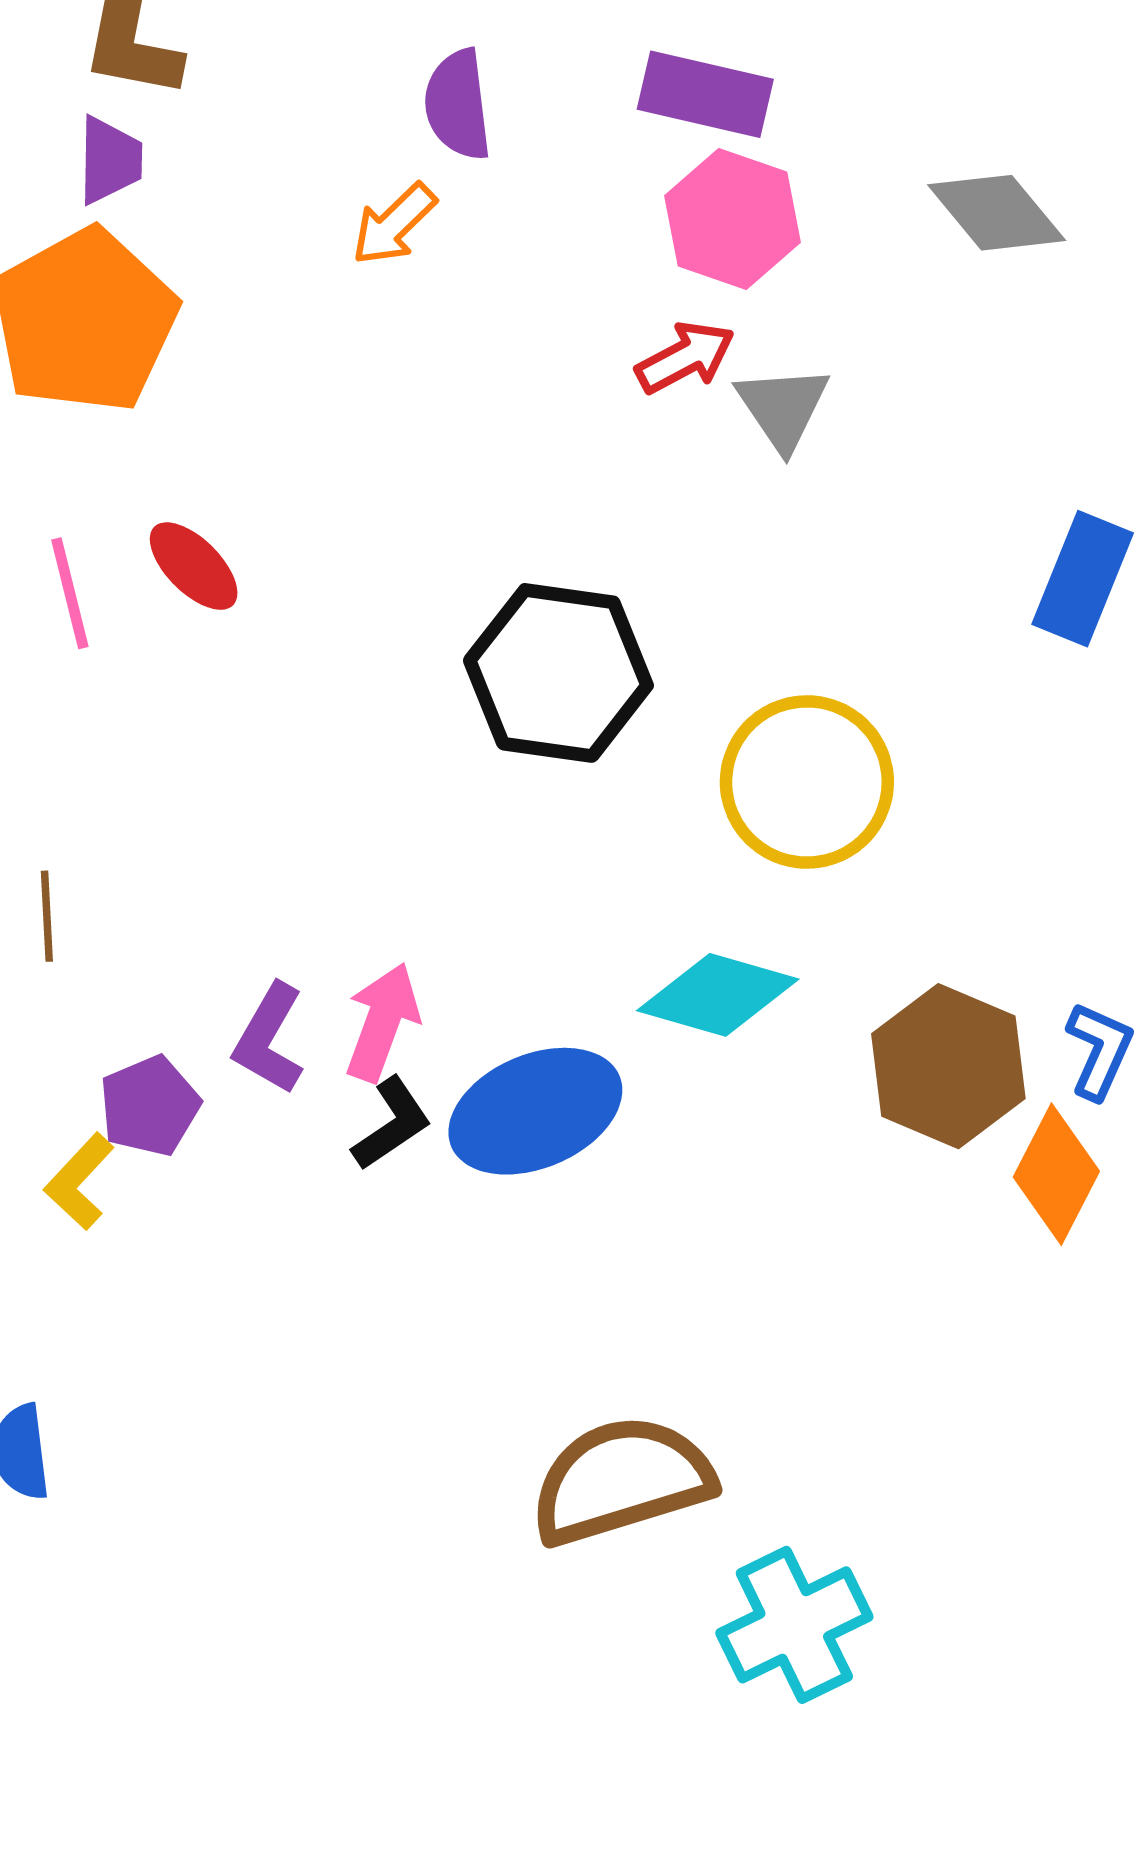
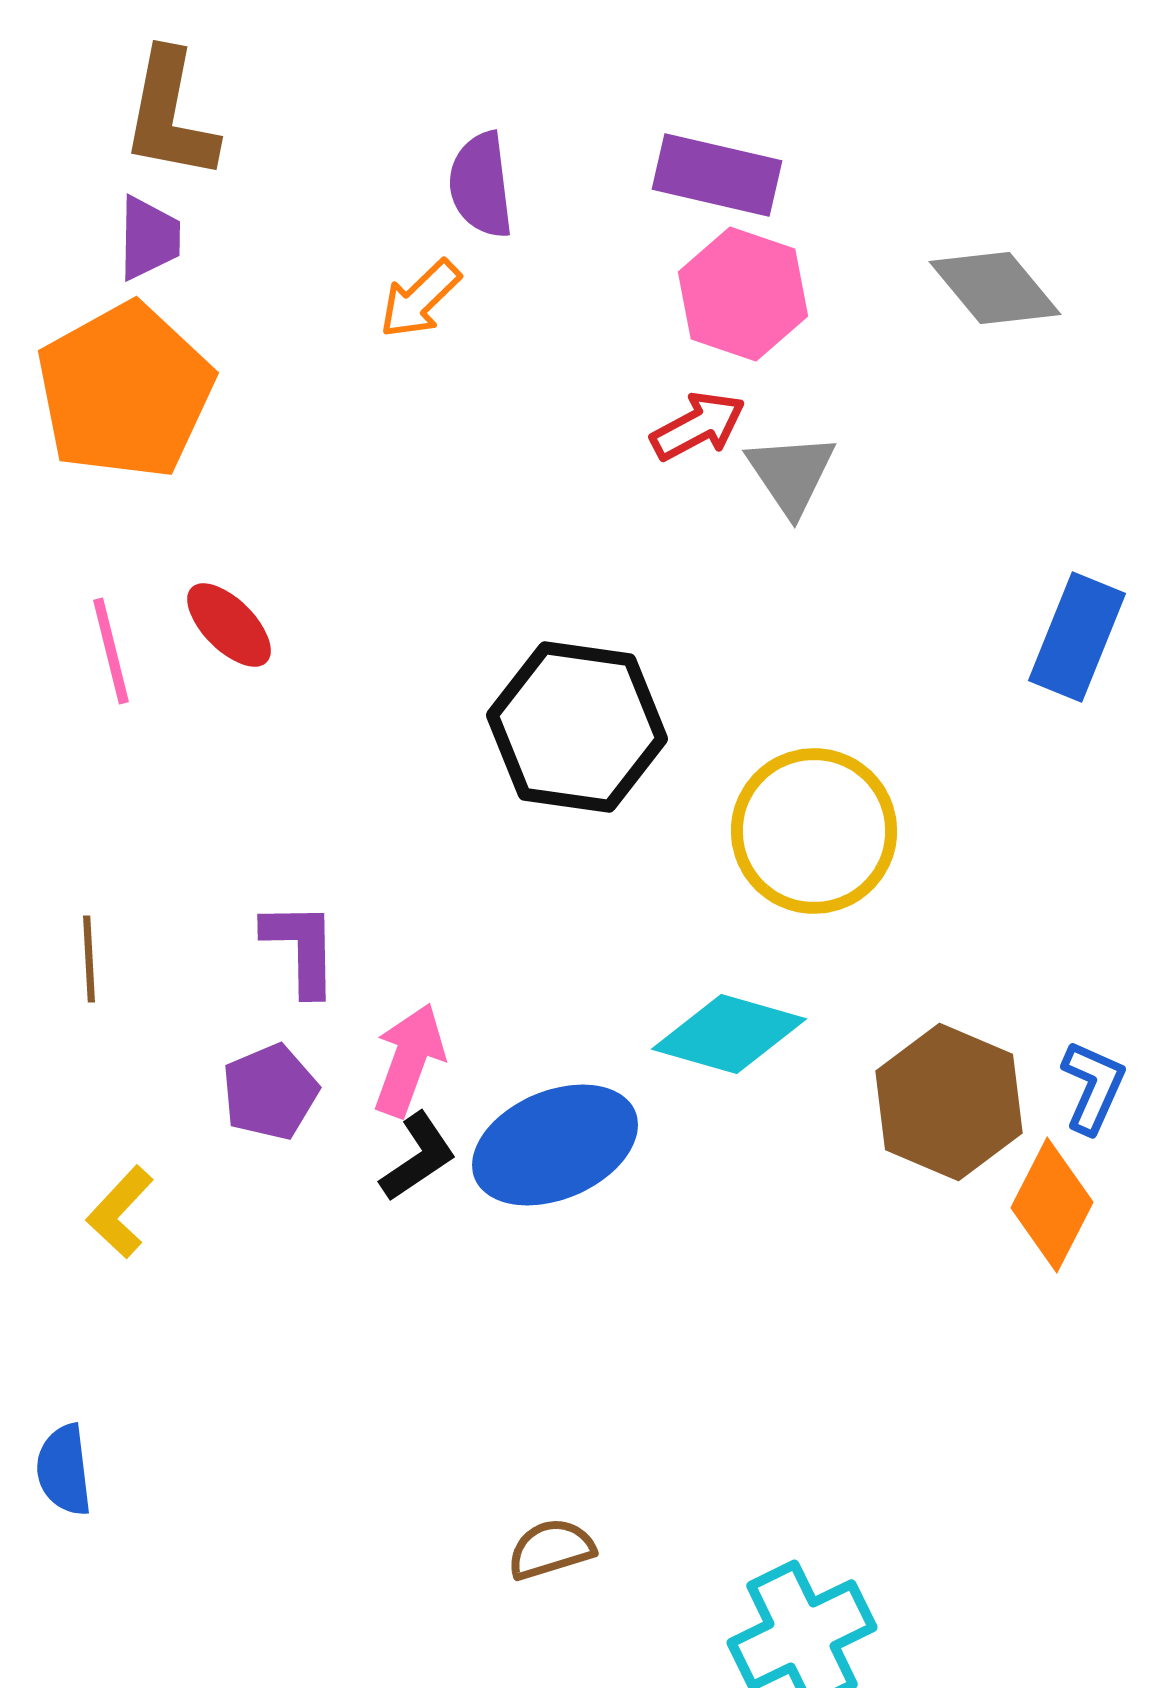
purple L-shape: (269, 1039) -> (301, 948), moved, turned 149
purple pentagon: (150, 1106) -> (270, 1092), moved
brown semicircle: (621, 1480) -> (551, 1549), moved, size x0.5

